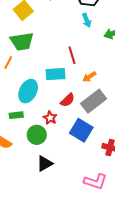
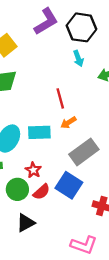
cyan rectangle: (55, 74) -> (39, 132), moved
orange arrow: (89, 77) -> (68, 123), moved
red semicircle: (68, 100) -> (42, 192), moved

